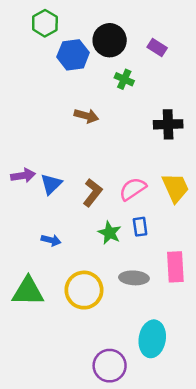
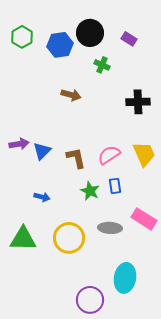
green hexagon: (45, 23) -> (22, 37), moved
brown L-shape: (93, 193) -> (76, 158), turned -50
pink rectangle: (175, 267) -> (144, 219), turned -55

